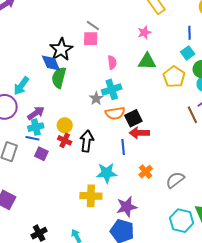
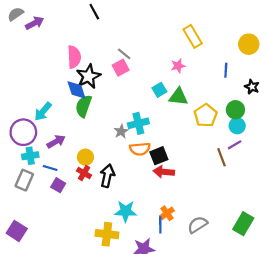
pink square: (91, 39) -> (121, 68), turned -35
cyan square: (188, 53) -> (159, 90), moved
pink semicircle: (112, 62) -> (74, 57), moved, size x1.5
cyan cross: (36, 127) -> (30, 156), moved
blue line: (123, 147) -> (160, 225), moved

